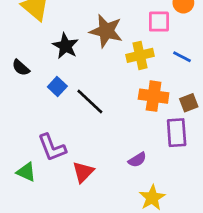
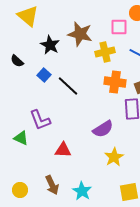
purple semicircle: (137, 160) -> (103, 129), size x1.5
red triangle: (83, 172) -> (63, 150), moved, turned 48

